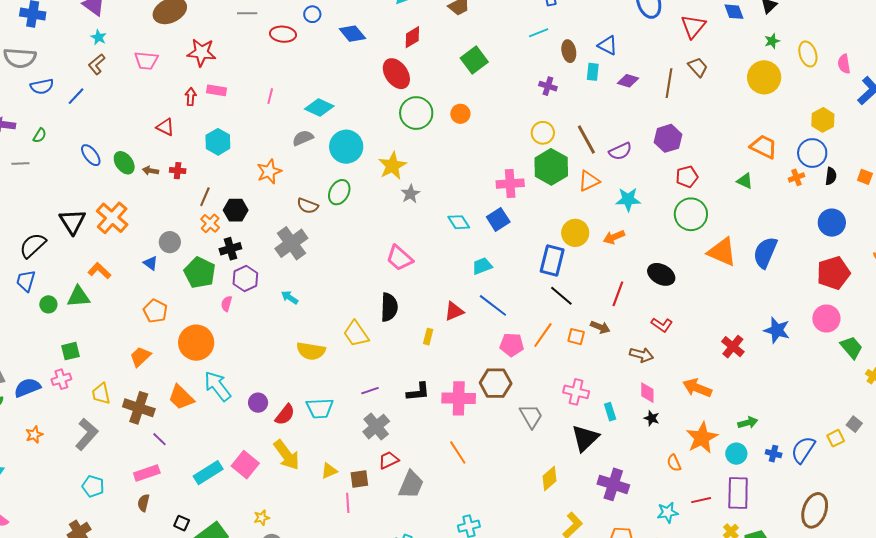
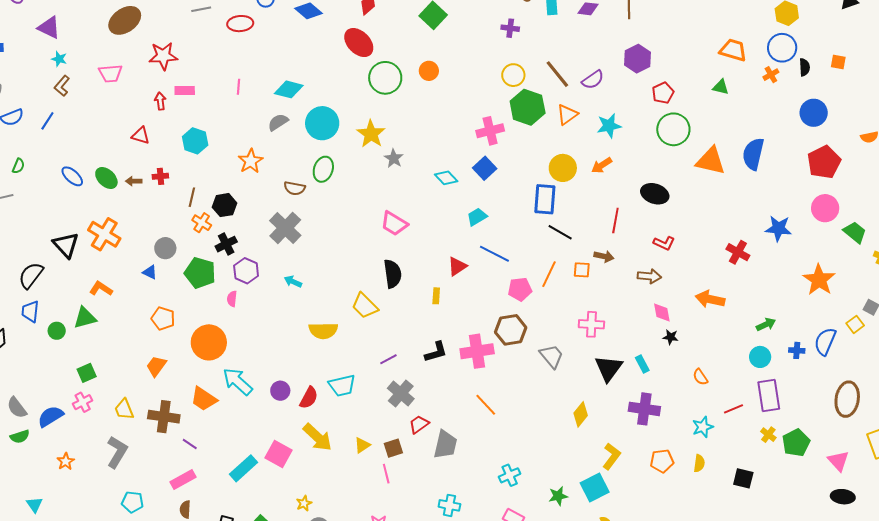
cyan rectangle: (610, 412) -> (642, 364), moved
orange star: (702, 438) -> (819, 280), moved

